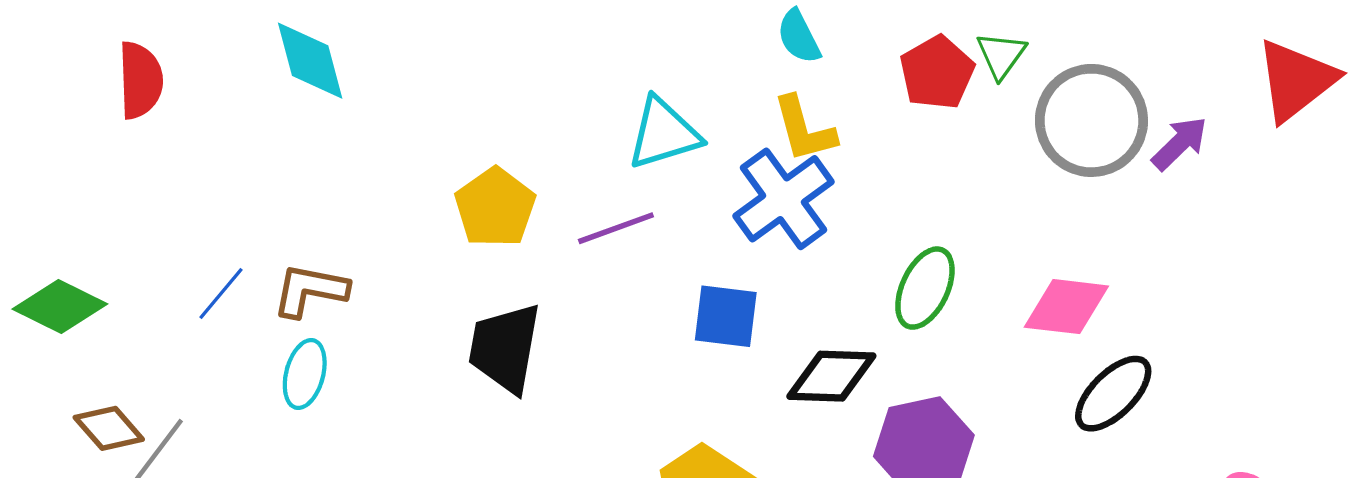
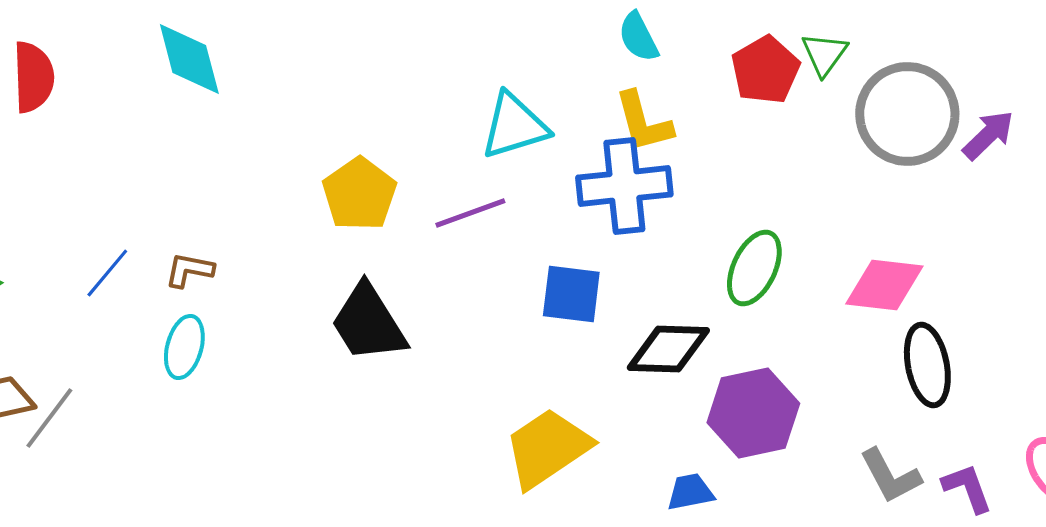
blue cross: (784, 199) -> (624, 186), turned 30
brown L-shape: (310, 290) -> (189, 270), size x0.7
black trapezoid: (505, 348) -> (368, 323), turned -42
black ellipse: (1113, 394) -> (927, 365), turned -56

